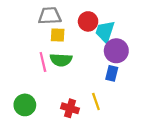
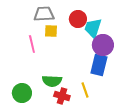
green semicircle: (61, 60) -> (52, 81), moved
pink line: (43, 62) -> (32, 44), moved
blue rectangle: (112, 73) -> (99, 65), size x1.5

